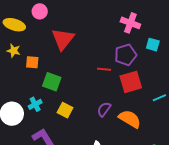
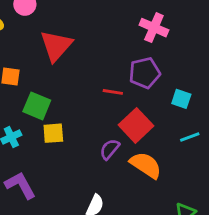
cyan square: (153, 45) -> (181, 99), moved
red square: (131, 82) -> (136, 125), moved, turned -30
yellow square: (65, 110) -> (53, 133), moved, turned -35

